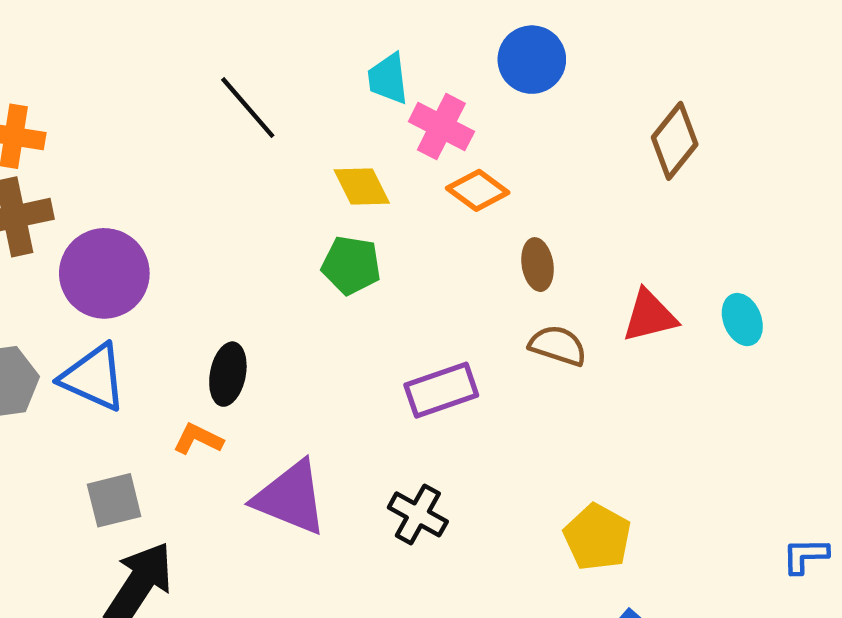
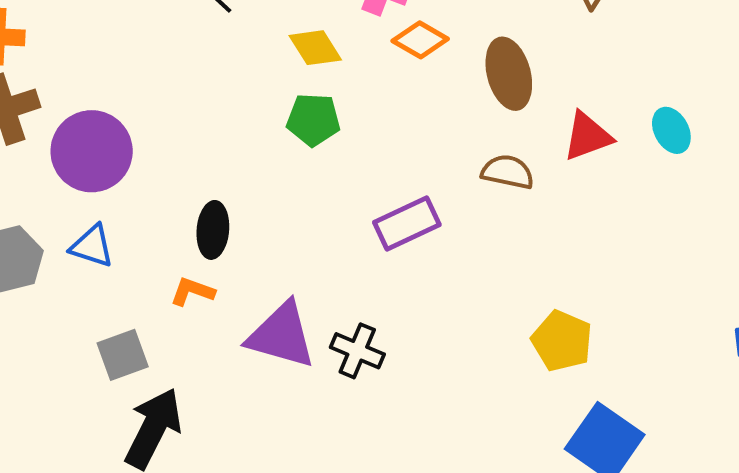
brown ellipse: (538, 265) -> (509, 74), moved, size x1.5
blue triangle: (93, 377) -> (92, 246), size x0.7
black cross: (418, 514) -> (357, 351), moved

